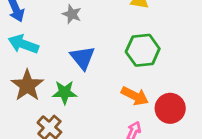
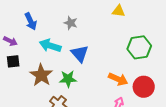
cyan arrow: (23, 44) -> (50, 46), moved
green hexagon: (143, 50) -> (139, 47), moved

